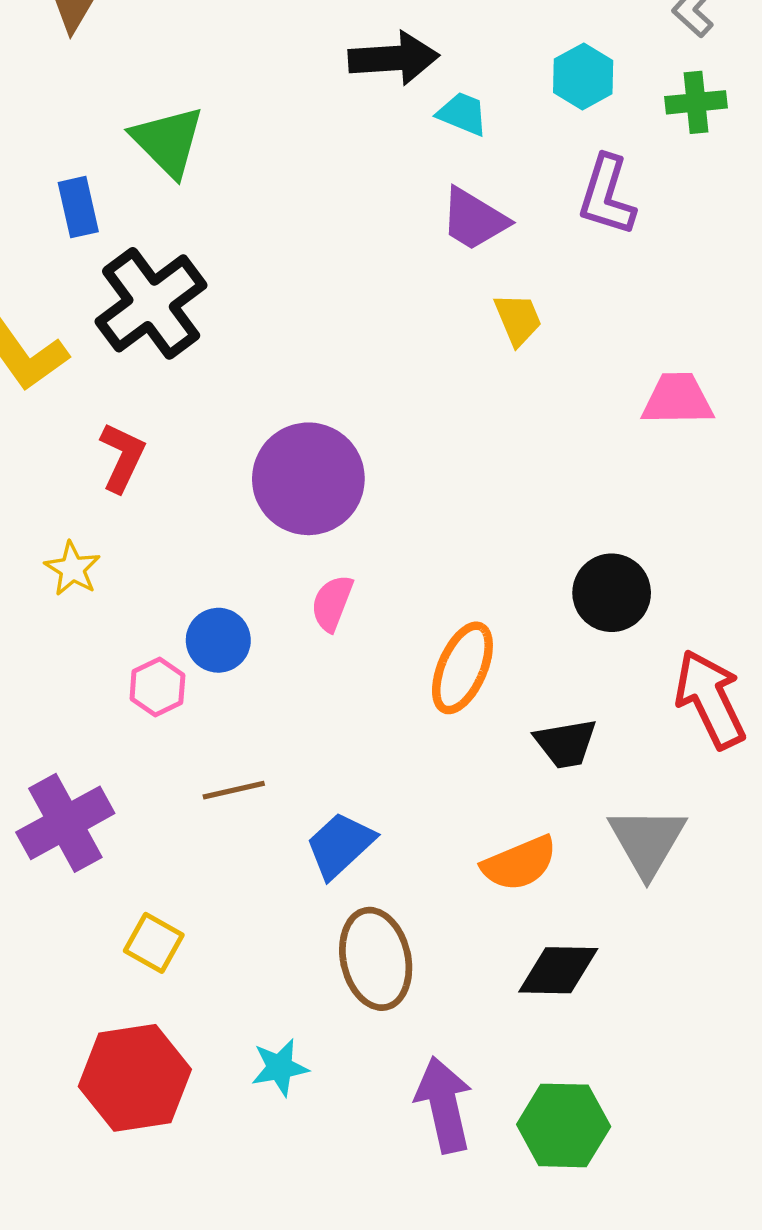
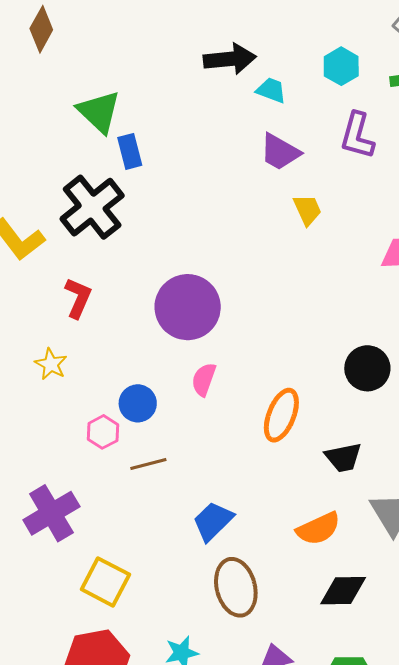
blue rectangle: (78, 207) -> (130, 151), moved
brown line: (234, 790) -> (148, 464), moved
yellow square: (154, 943) -> (105, 582), size x1.4

